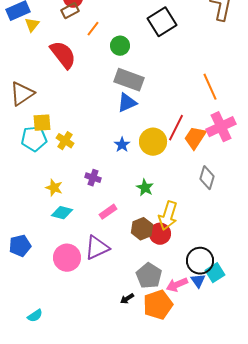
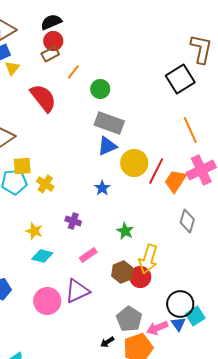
black square: (162, 22) -> (180, 79), moved
yellow circle: (153, 142) -> (134, 163), moved

